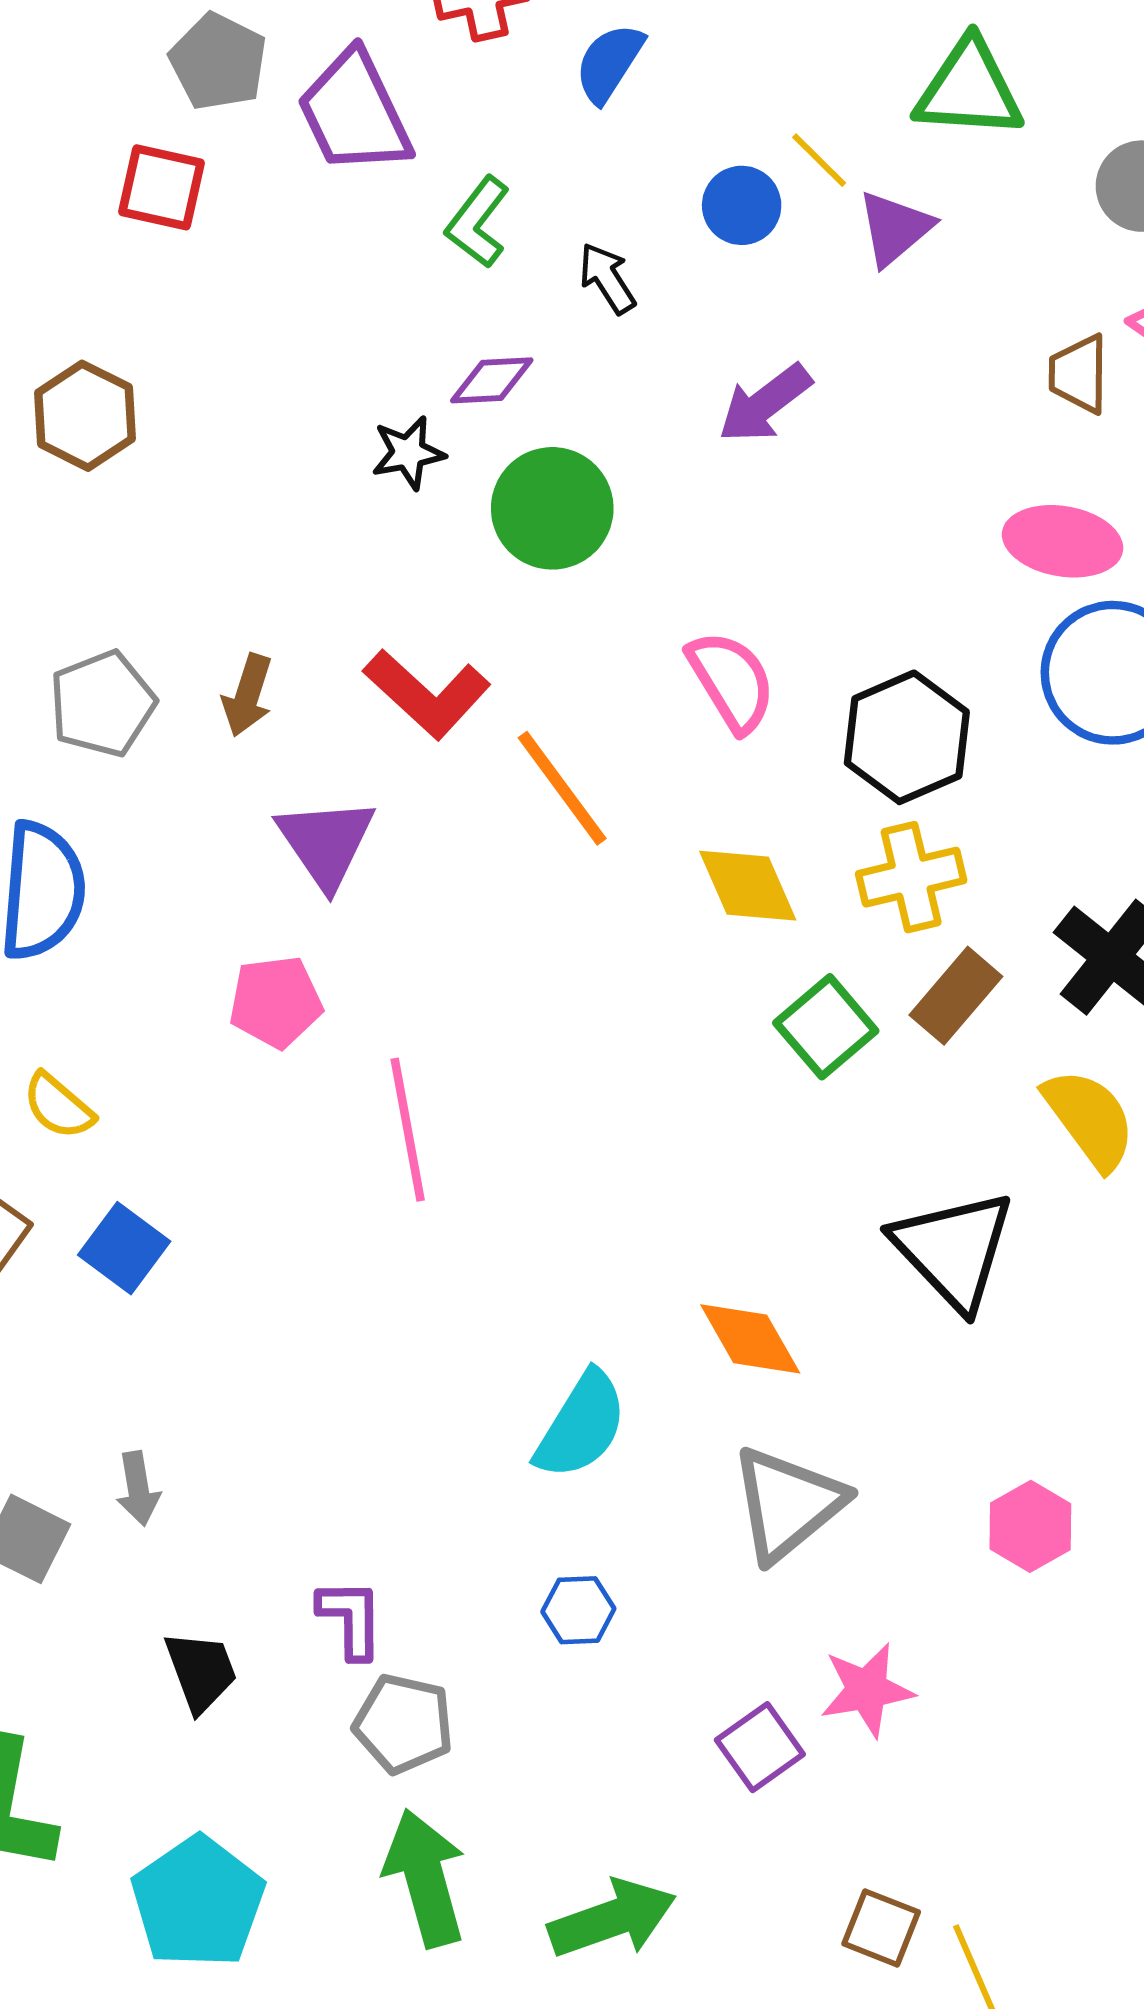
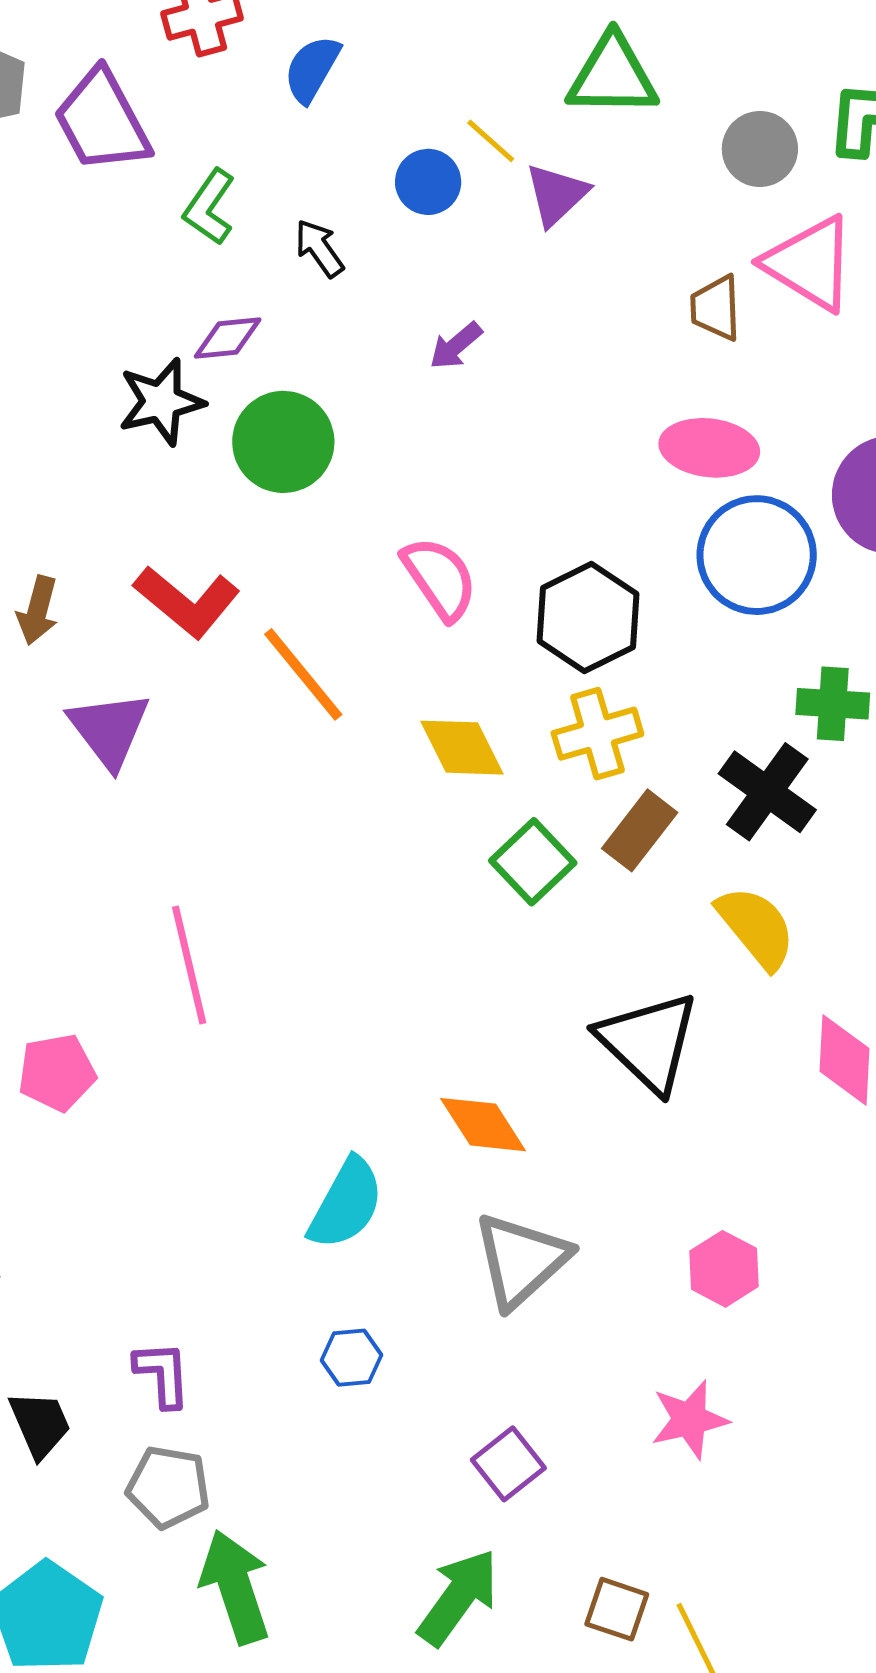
purple arrow: (765, 403) -> (456, 346), size x0.7
black star: (408, 453) -> (161, 402), size x1.4
pink pentagon: (276, 1002) -> (57, 1072), moved
pink star: (867, 1690) -> (690, 1419), moved
gray pentagon: (403, 1724) -> (168, 1487), moved
green arrow: (612, 1919) -> (458, 1597), moved, turned -32

